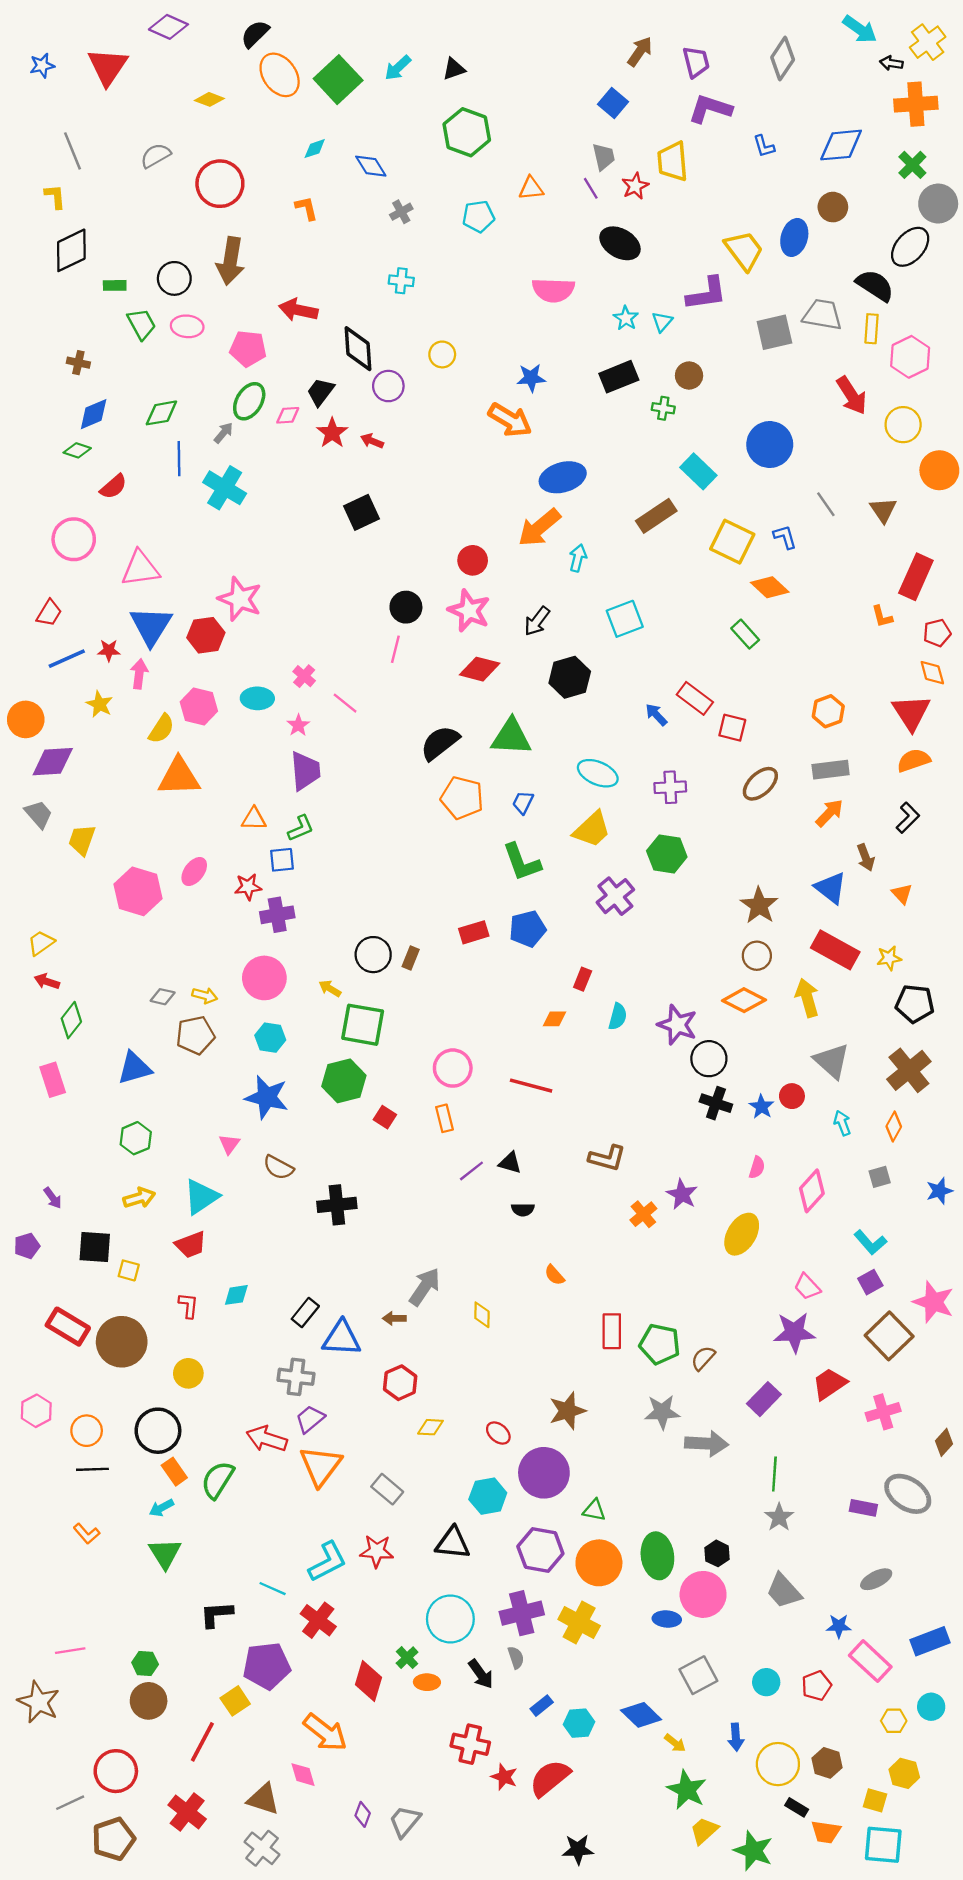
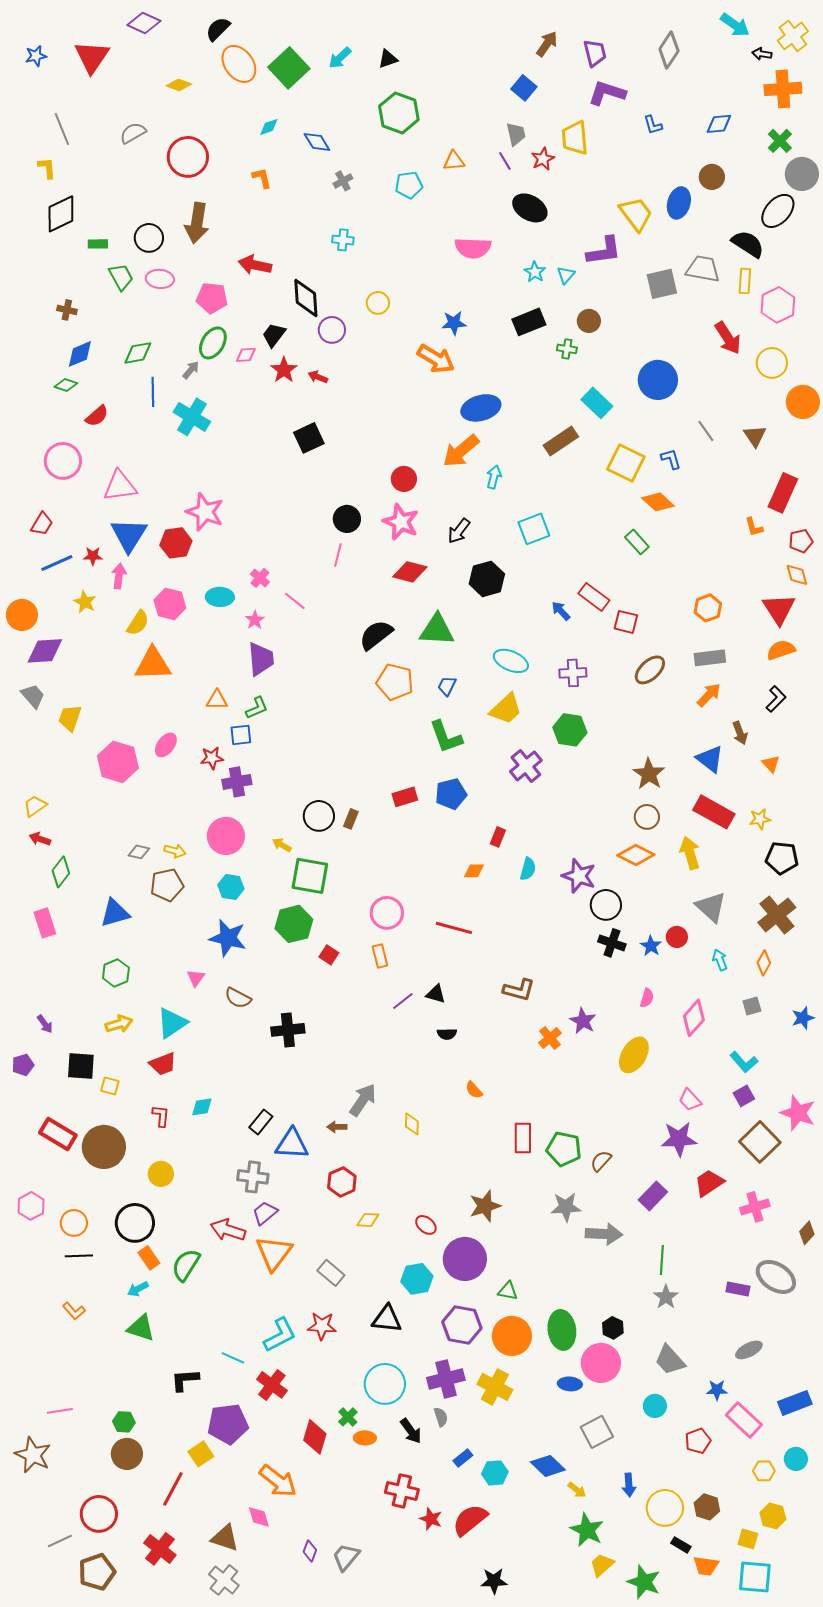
blue diamond: (841, 145) -> (719, 124), size x0.7
green triangle: (165, 1553) -> (141, 1328), turned -40
cyan circle: (766, 1682) -> (655, 1406), moved

